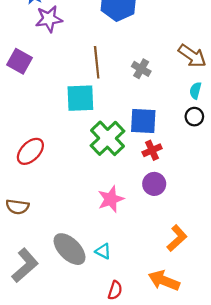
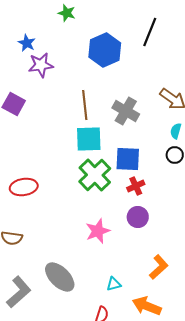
gray cross: (141, 69) -> (126, 111), size x1.5
cyan square: (80, 98) -> (89, 139), moved
red ellipse: (30, 151) -> (24, 187), turned 36
cyan triangle: (103, 251) -> (114, 284), moved, turned -42

